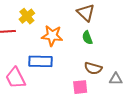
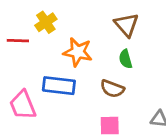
brown semicircle: (93, 68) -> (112, 89), moved

